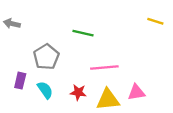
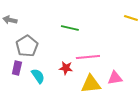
gray pentagon: (46, 57) -> (27, 46), moved
red star: (78, 92) -> (66, 68), moved

